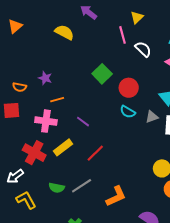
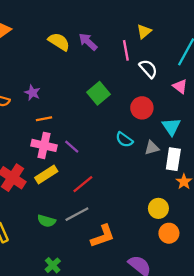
purple arrow: (89, 12) -> (88, 42), moved
red circle: (129, 88) -> (142, 108), moved
pink cross: (46, 121) -> (44, 145), moved
gray line: (82, 186) -> (77, 214), moved
green semicircle: (57, 188) -> (47, 221), moved

